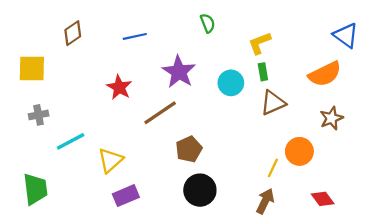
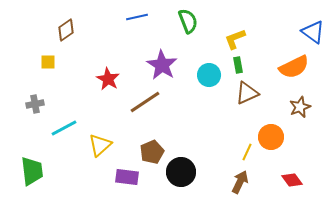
green semicircle: (208, 23) -> (188, 21), size x1.4
blue line: (135, 36) -> (137, 17), moved
yellow square: (32, 68) -> (48, 62), moved, size x0.6
brown pentagon: (189, 149) -> (152, 152), moved
purple rectangle: (126, 196) -> (127, 177), moved, turned 30

